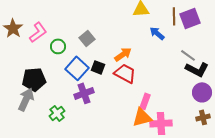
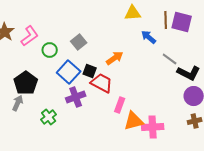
purple square: (190, 18) -> (182, 22), turned 35
gray line: (188, 55) -> (170, 59), moved
red trapezoid: (125, 73) -> (102, 83), moved
black pentagon: (34, 79) -> (26, 83), turned -30
gray arrow: (26, 99) -> (18, 103), size x0.7
pink rectangle: (145, 101) -> (120, 105), moved

